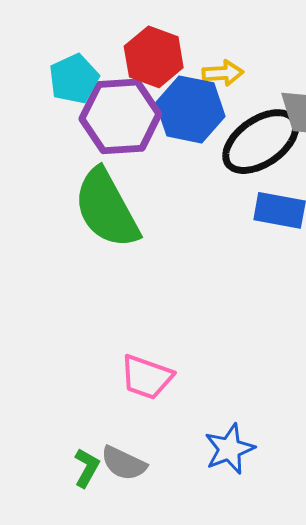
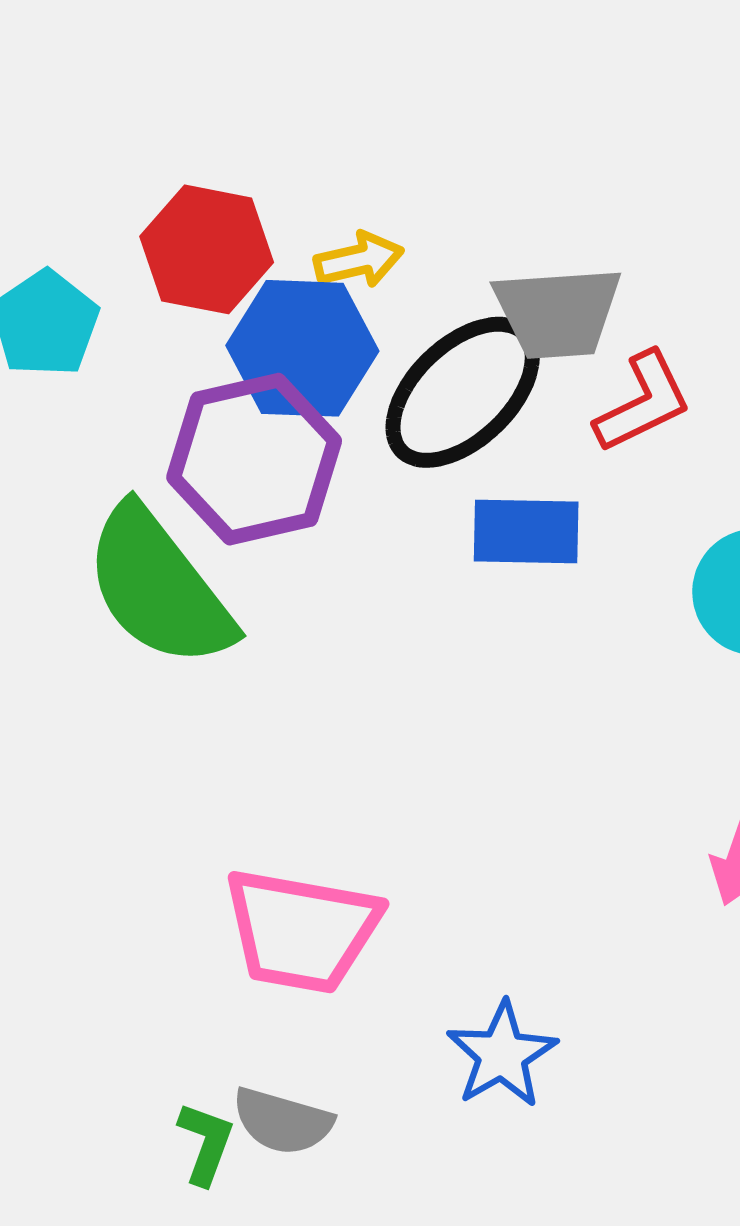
purple hexagon: (120, 116) -> (254, 459), moved
pink trapezoid: (147, 377) -> (302, 930), size x1.4

